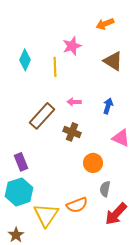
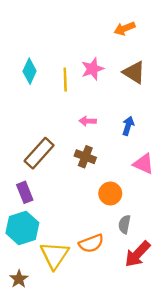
pink star: (72, 46) -> (92, 69), moved
brown rectangle: (42, 116) -> (39, 153), moved

